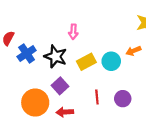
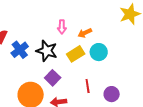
orange arrow: (133, 51) -> (85, 33), moved
purple circle: (123, 99) -> (112, 94), moved

